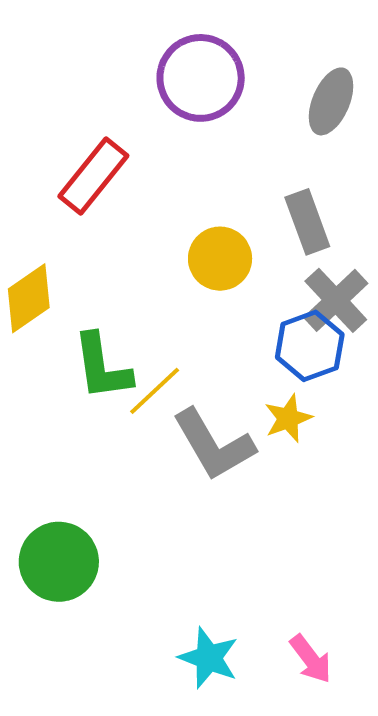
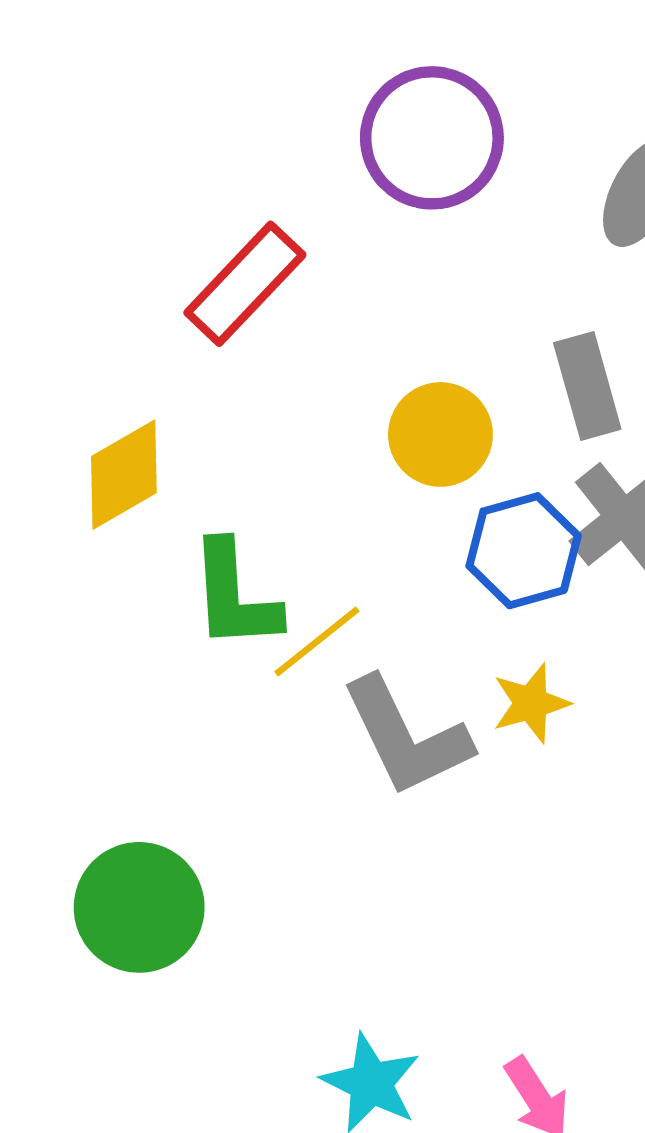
blue hexagon: (310, 346) -> (524, 551), moved

